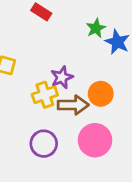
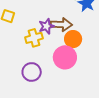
brown arrow: (73, 105) -> (61, 25), moved
pink circle: (95, 140) -> (65, 57), moved

